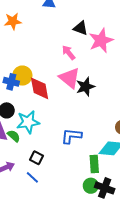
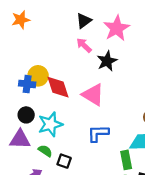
black triangle: (81, 28) -> (84, 21), moved, turned -49
pink triangle: (70, 78) -> (93, 95), moved
black star: (85, 87) -> (107, 61), moved
green semicircle: (14, 136) -> (45, 151), moved

